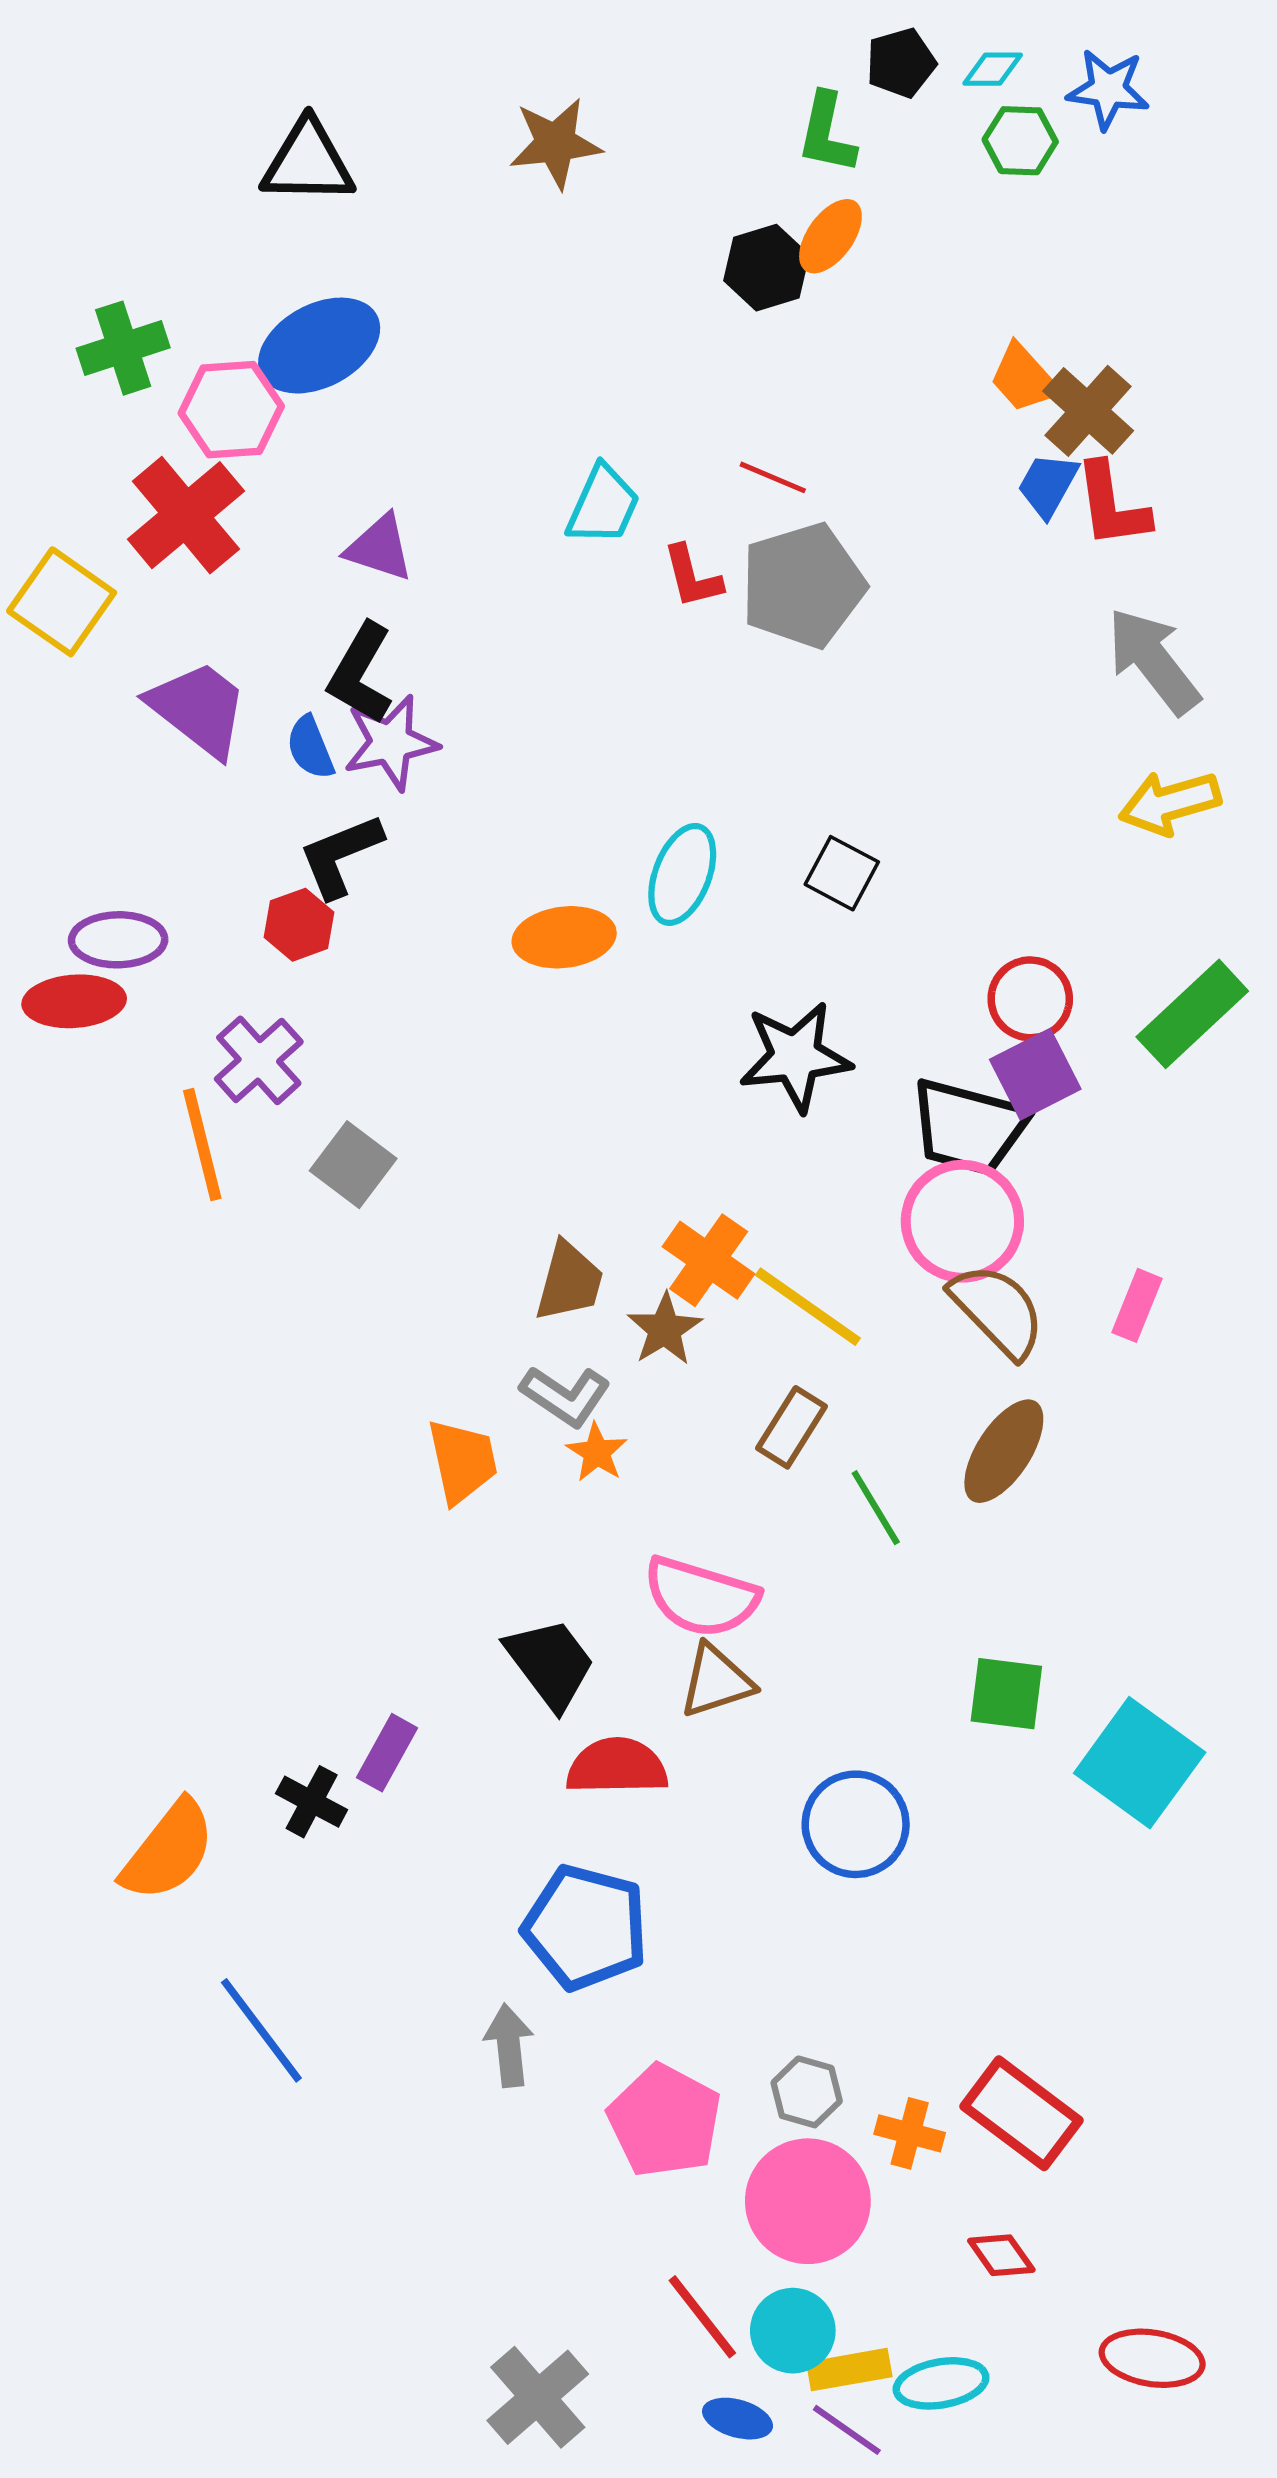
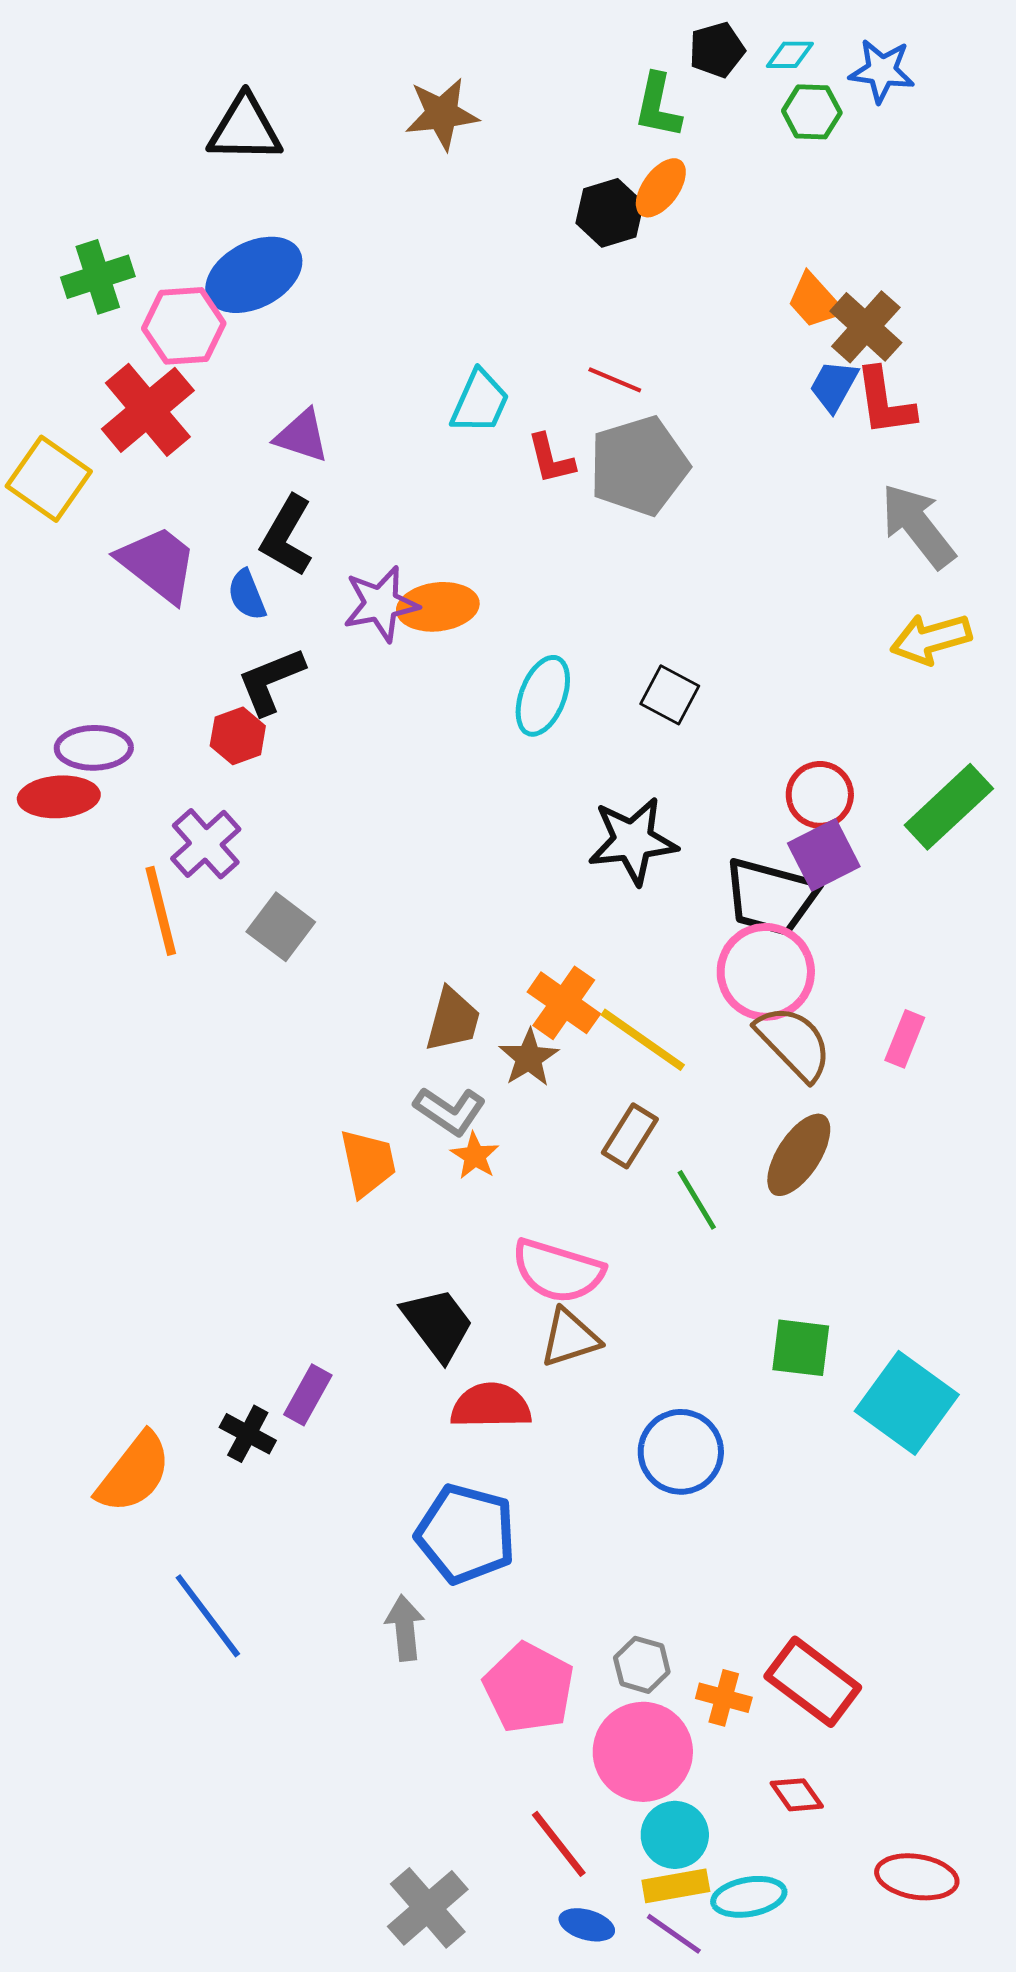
purple star: (391, 743) -> (381, 604), moved
orange ellipse: (564, 937) -> (438, 607), moved
cyan circle: (793, 2331) -> (675, 1835), moved

